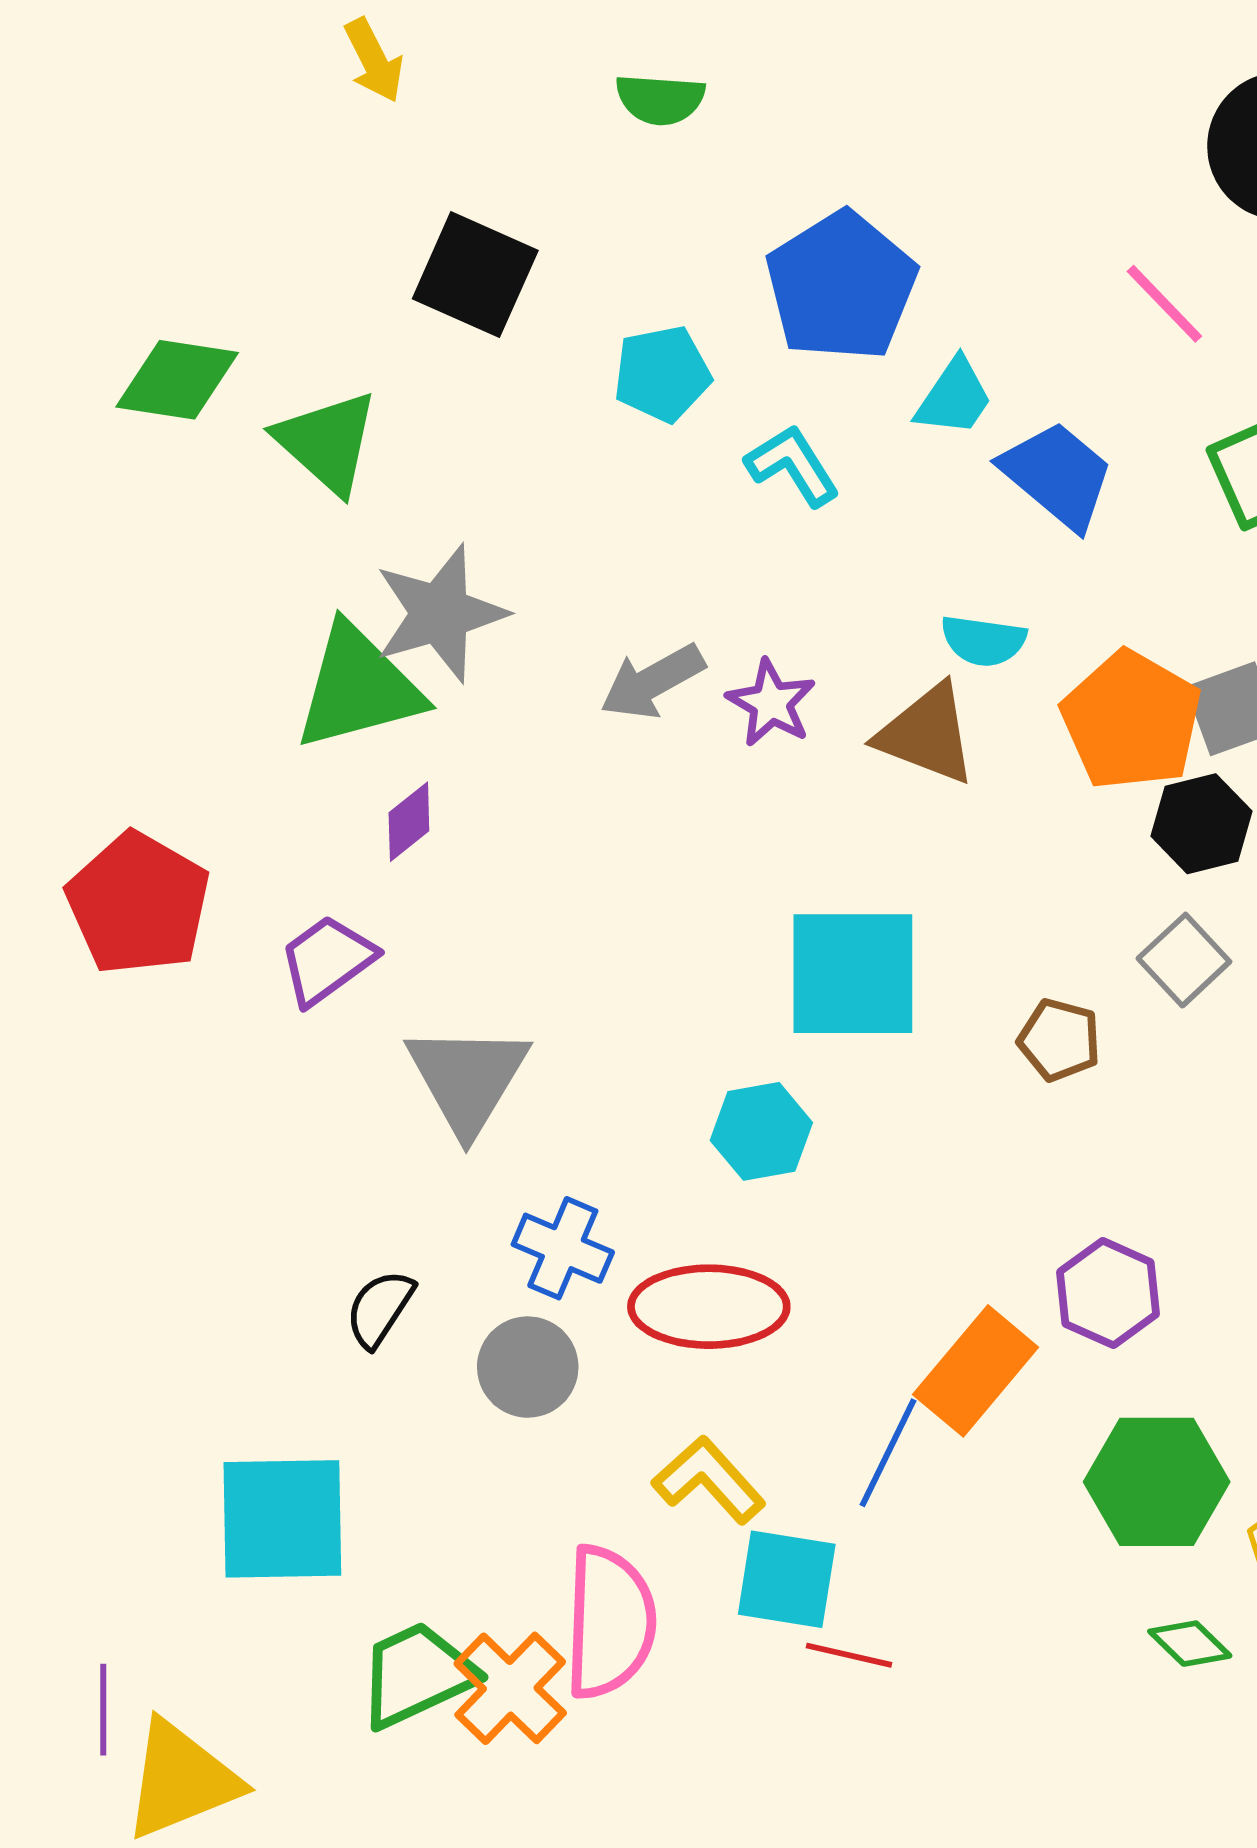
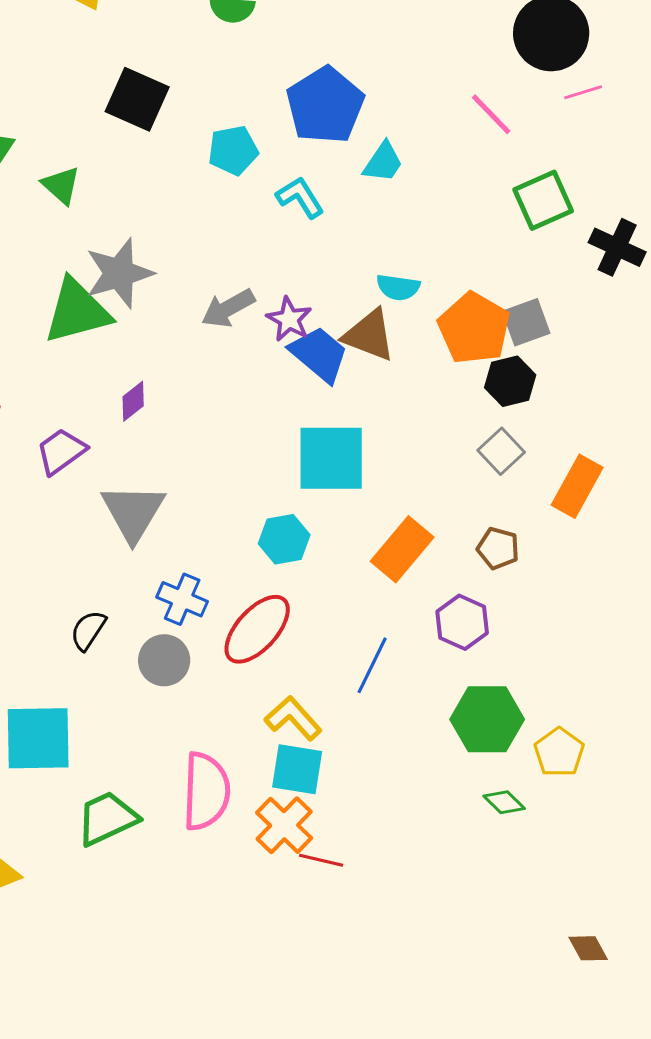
green triangle: (327, 442) -> (61, 185), size x0.7
blue trapezoid: (1057, 475) -> (319, 354), moved
purple diamond: (409, 822) -> (133, 401), moved
brown pentagon: (1059, 1040) -> (498, 548), moved
red ellipse: (709, 1307) -> (257, 629), turned -48
orange rectangle: (976, 1371) -> (402, 549), moved
blue line: (888, 1453) -> (372, 665), moved
yellow L-shape: (709, 1480) -> (293, 718), moved
red line: (849, 1655) -> (321, 860), moved
orange cross: (510, 1688) -> (284, 825), moved

